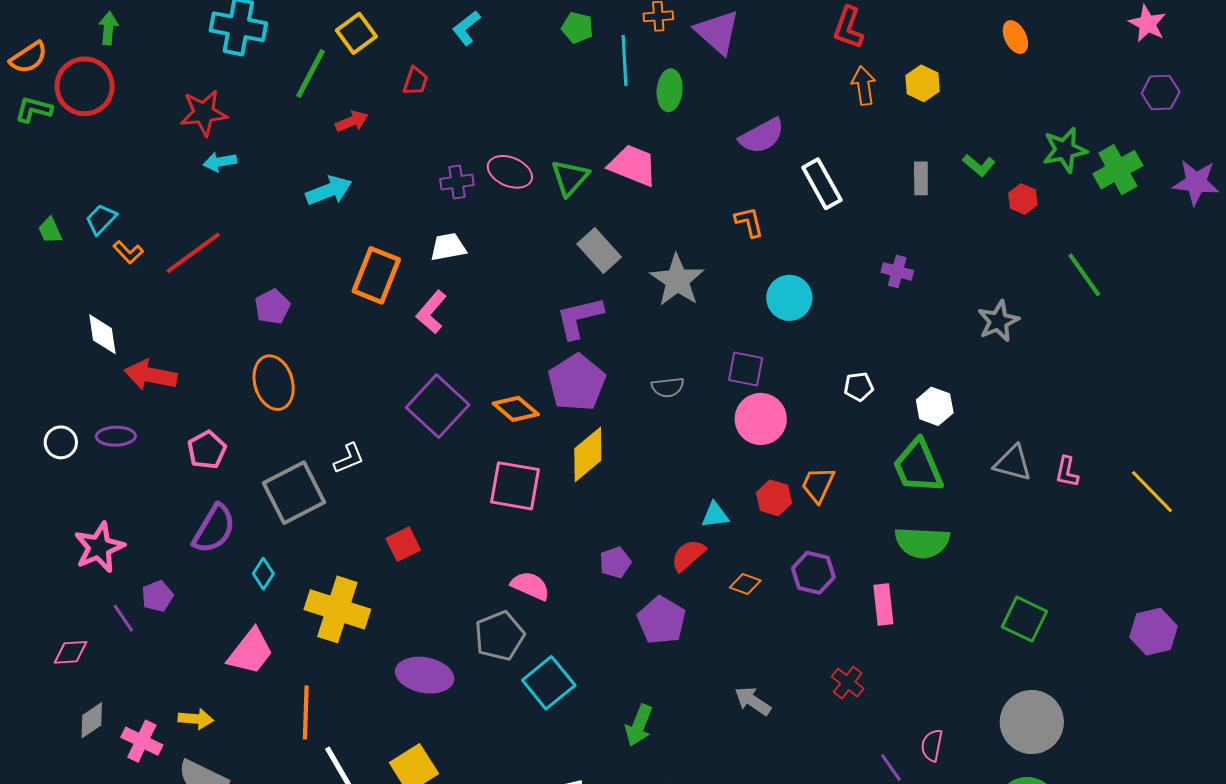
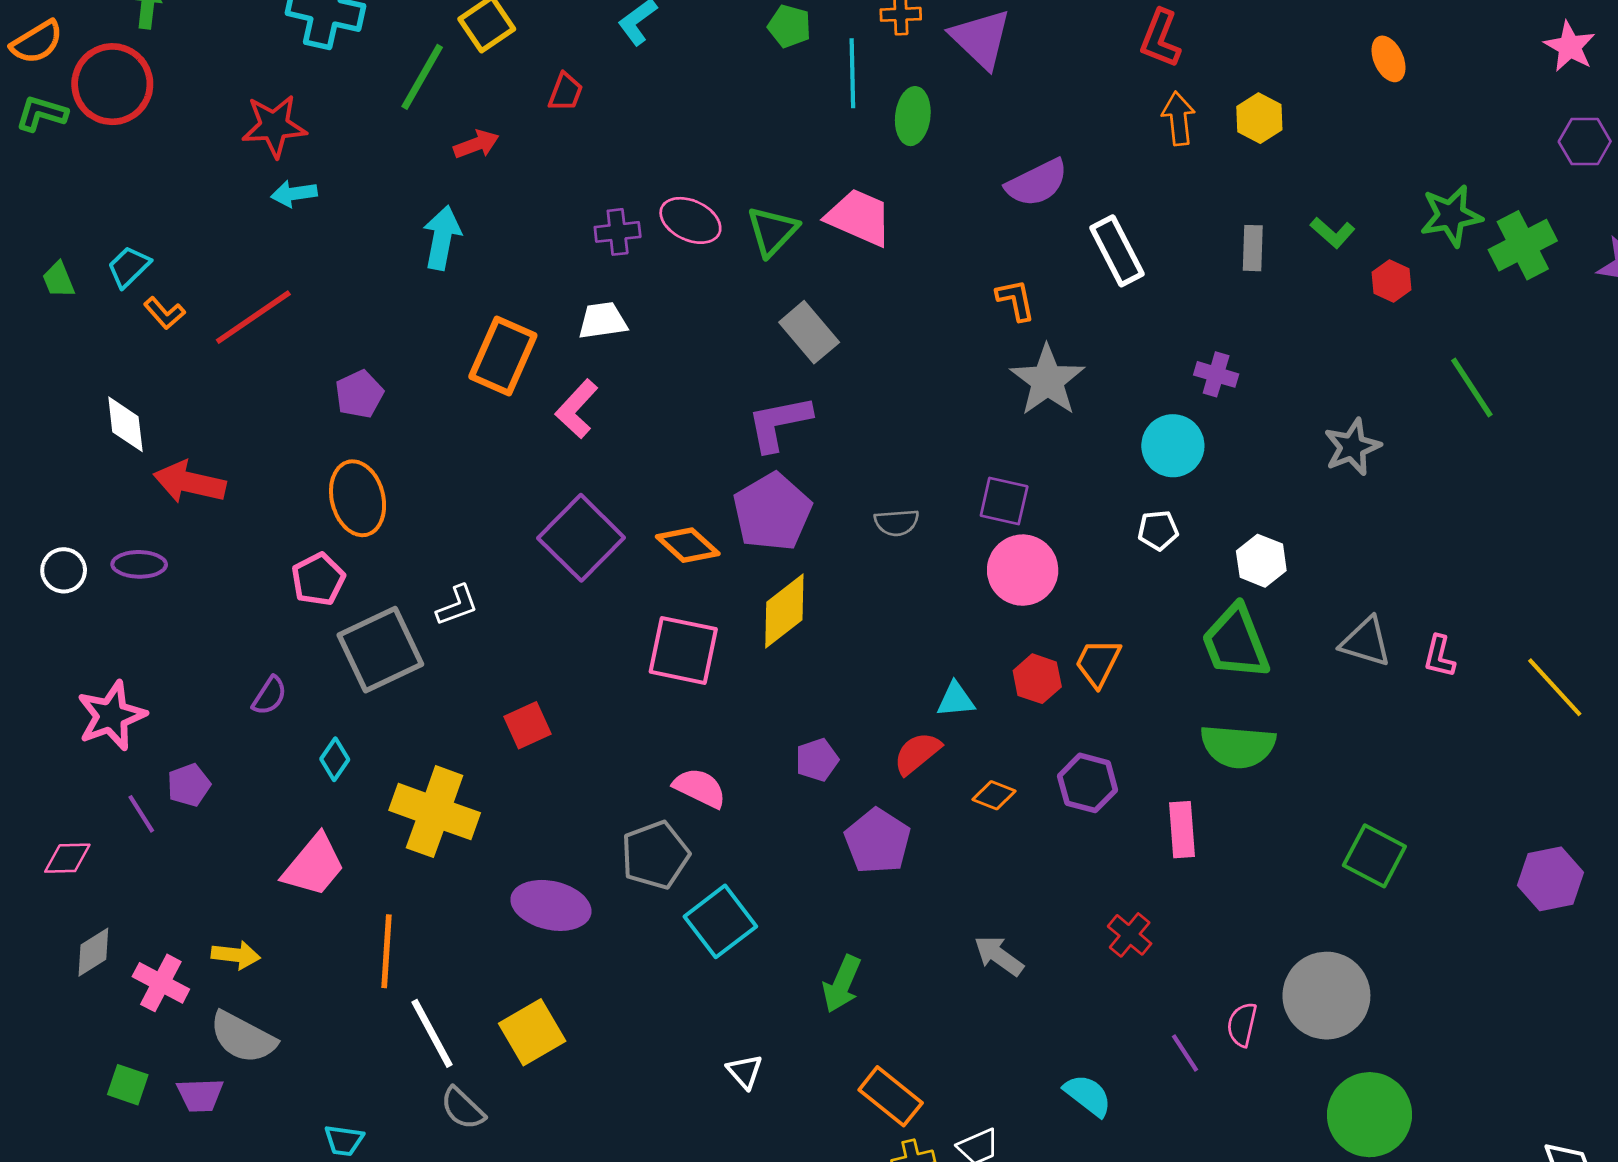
cyan arrow: (329, 190) -> (442, 238), turned -60
gray star: (677, 280) -> (1047, 380), moved
cyan circle: (789, 298) -> (1173, 446), moved
pink pentagon: (207, 450) -> (318, 579), moved
purple semicircle: (214, 529) -> (269, 696), size x0.6
gray circle: (1032, 722) -> (1326, 996), moved

